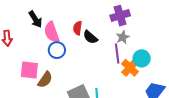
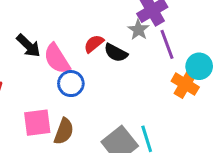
red semicircle: (78, 28) -> (94, 44), turned 56
gray star: (123, 37) -> (138, 30), moved
purple line: (117, 54) -> (167, 44), moved

